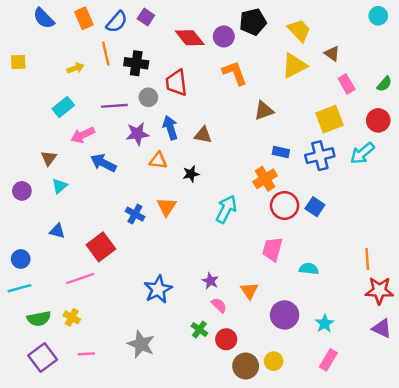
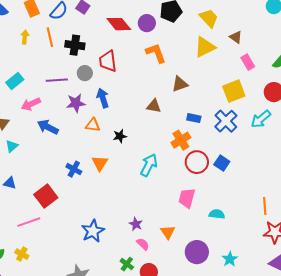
yellow arrow: (75, 68) -> (25, 37), moved, turned -64
brown triangle: (203, 135) -> (154, 106), moved
blue cross: (320, 156) -> (226, 121), turned -30

